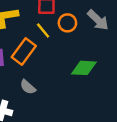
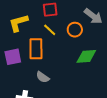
orange circle: (67, 23) -> (75, 30), moved
orange rectangle: (24, 52) -> (36, 49), turned -30

